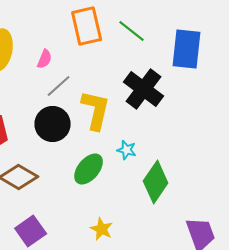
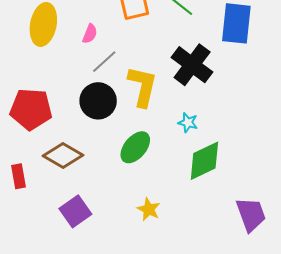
cyan star: (127, 150) -> (188, 123), moved
green diamond: (156, 182) -> (204, 161), turned 30

